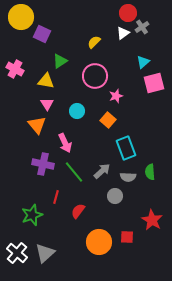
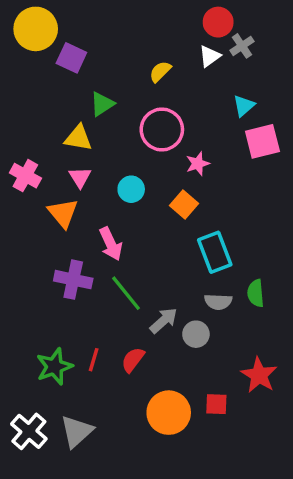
pink cross: (15, 69) -> (25, 176), moved
gray arrow: (102, 171) -> (164, 321), moved
red line: (56, 197) -> (94, 360), moved

